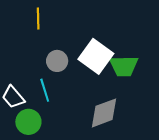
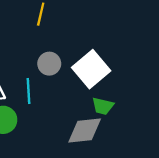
green trapezoid: (124, 66) -> (103, 106), moved, size x0.7

